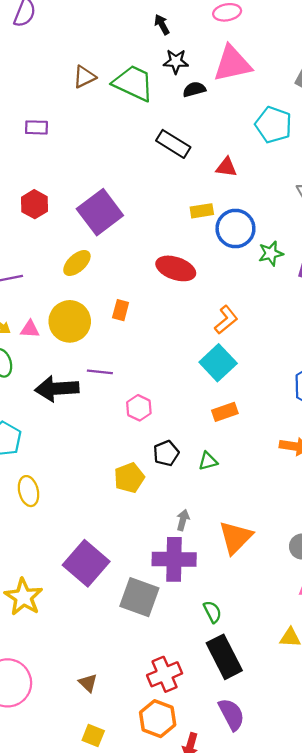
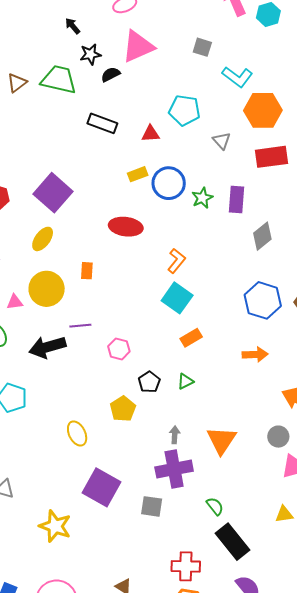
cyan pentagon: (273, 125) -> (184, 110), moved
yellow ellipse: (29, 491) -> (77, 433), moved
gray square: (139, 597) -> (152, 506), size x0.7
red cross: (165, 674) -> (186, 566), turned 36

